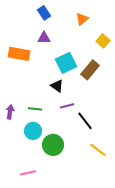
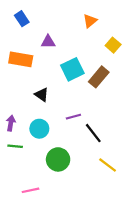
blue rectangle: (44, 13) -> (22, 19), moved
black triangle: (57, 86) -> (42, 95), moved
green line: (35, 109) -> (15, 146), moved
cyan circle: (33, 131) -> (39, 129), moved

